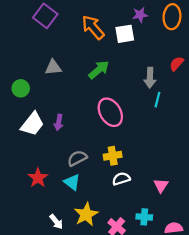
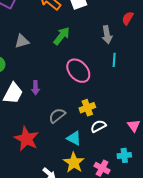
cyan line: (157, 100) -> (114, 60), moved
red star: (38, 178) -> (26, 139), size x1.4
cyan triangle: (72, 182) -> (74, 138), moved

